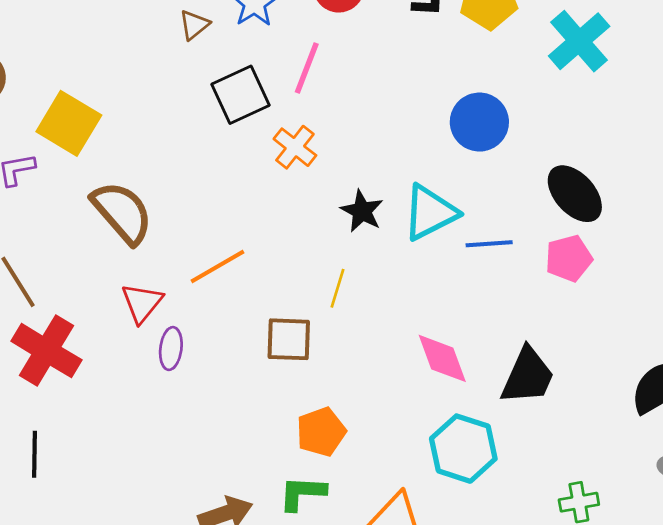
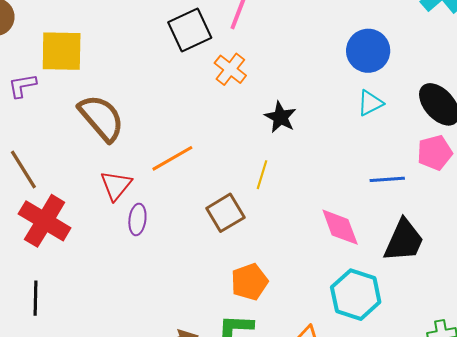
yellow square: (69, 123) -> (62, 51), turned -30
cyan triangle: (430, 213) -> (370, 103), moved, size x0.6
blue line: (489, 244) -> (387, 179), moved
brown square: (289, 339) -> (225, 213), turned -33

